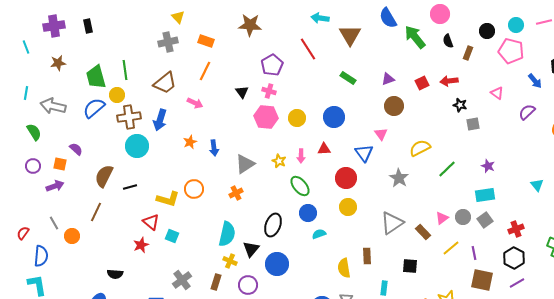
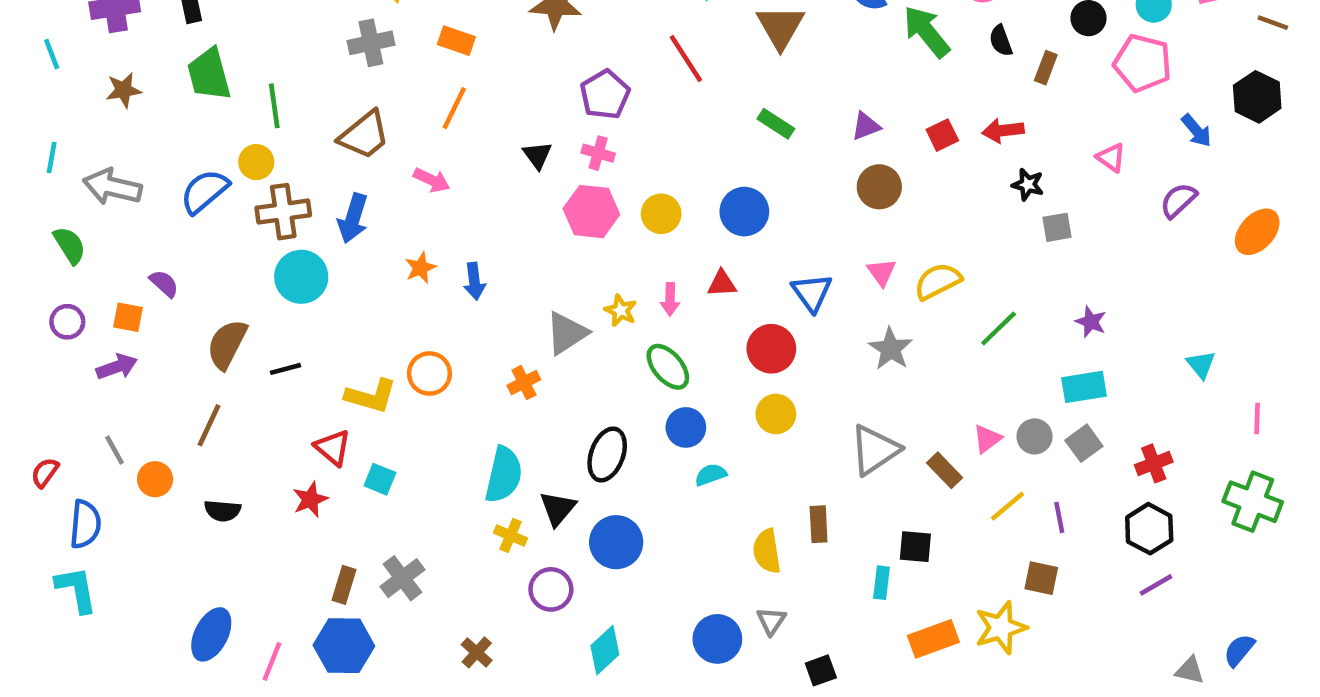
green trapezoid: (96, 77) -> (209, 74), moved
pink triangle: (381, 134) -> (882, 272), moved
gray triangle: (245, 164) -> (567, 333), moved
black semicircle: (115, 274) -> (223, 511), moved
brown square: (482, 280) -> (1041, 578), moved, size x0.7
brown rectangle: (216, 282) -> (344, 585), moved
cyan rectangle: (384, 288) -> (882, 583), moved

